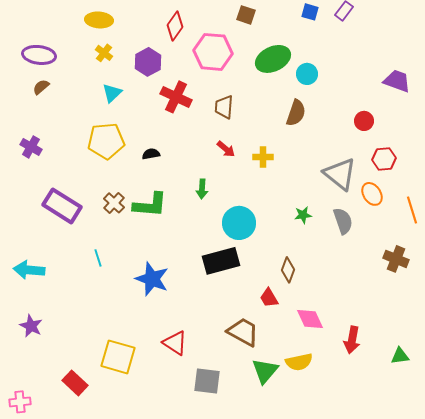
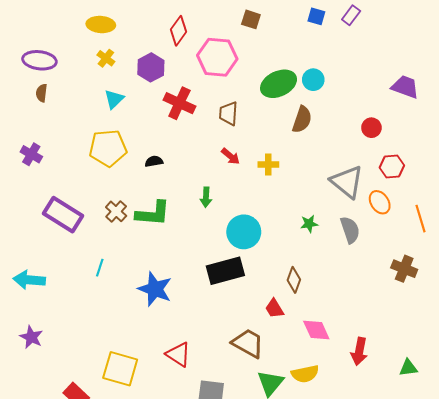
green ellipse: (273, 59) -> (279, 84), moved
brown semicircle: (41, 87) -> (42, 93), turned -42
cyan line: (98, 258) -> (100, 268), turned 36

